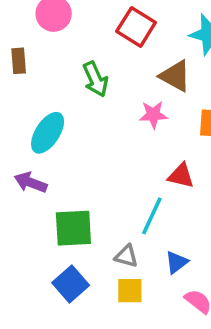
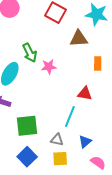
brown triangle: (175, 76) -> (79, 39), turned -30
green arrow: (95, 79) -> (30, 53), moved
pink star: (153, 115) -> (49, 67), moved

